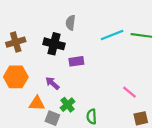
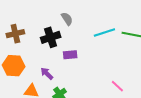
gray semicircle: (71, 23) -> (67, 19), turned 136
black cross: (54, 44) -> (51, 37), turned -36

